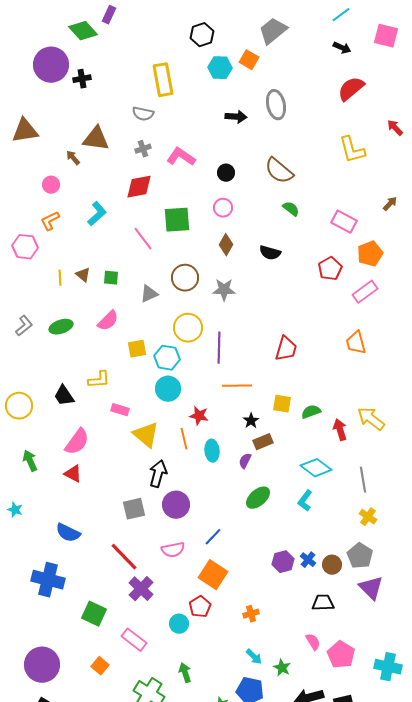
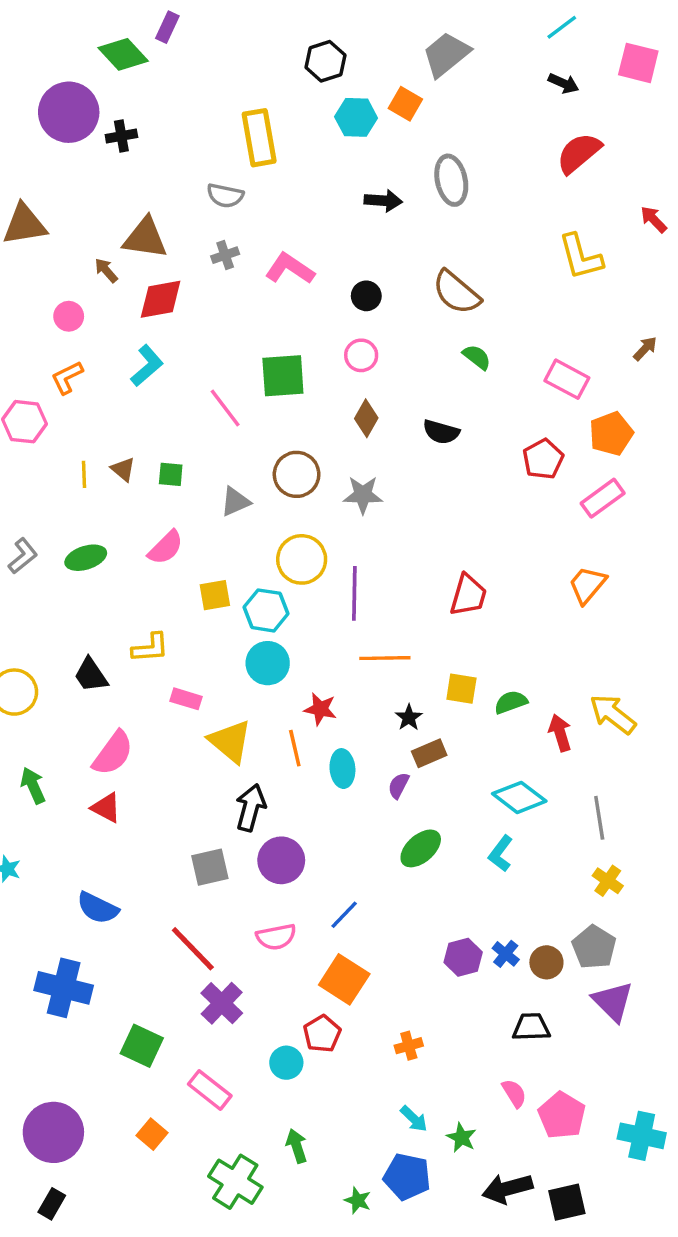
red diamond: (139, 187) -> (161, 299), moved
orange trapezoid: (356, 343) -> (587, 585), turned 55

